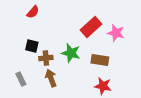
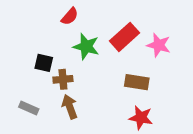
red semicircle: (33, 12) -> (70, 16), moved
green star: (71, 53) -> (86, 46), moved
gray rectangle: (21, 79) -> (29, 108), turned -40

